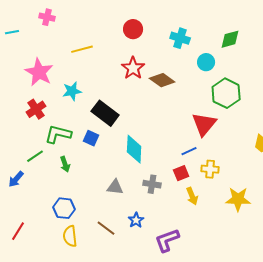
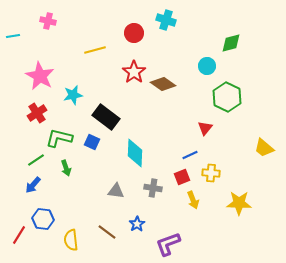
cyan cross: (180, 38) -> (166, 20), moved
yellow line: (82, 49) -> (95, 50), moved
red triangle: (204, 124) -> (205, 128), size x0.6
blue arrow: (16, 179) -> (33, 185), moved
blue hexagon: (64, 208) -> (43, 219), moved

